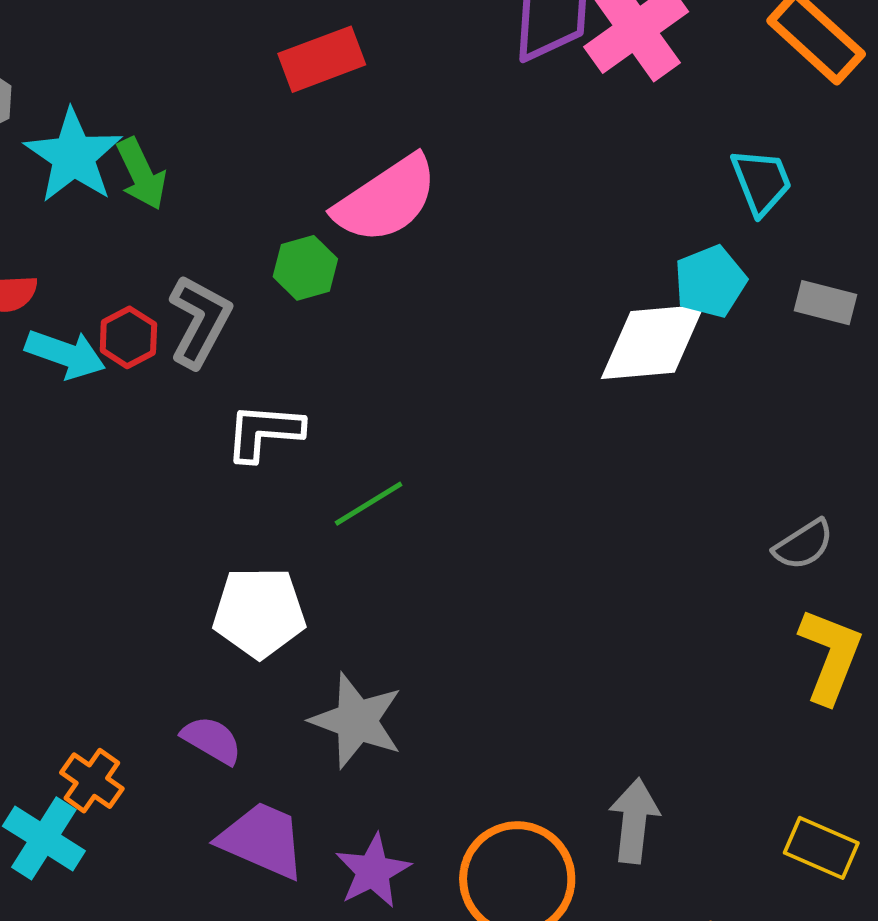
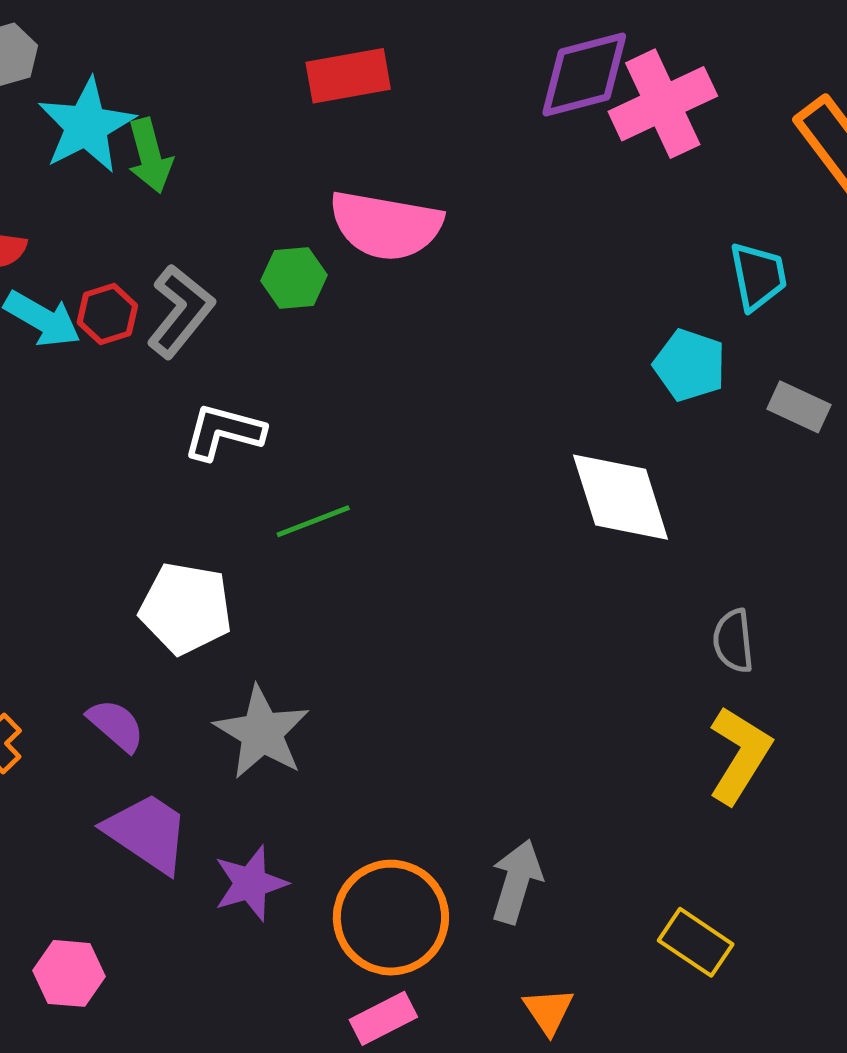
pink semicircle: (386, 199) -> (386, 225), turned 33
cyan pentagon: (710, 281) -> (690, 365), turned 30
white diamond: (653, 342) -> (621, 497), moved, turned 67
gray semicircle: (803, 545) -> (733, 641), turned 106

